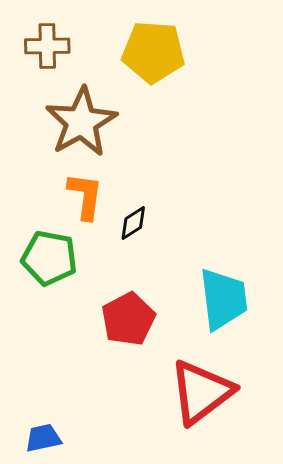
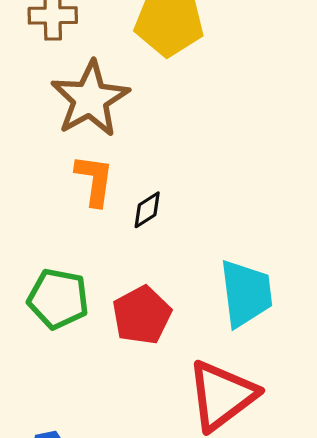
green pentagon: (49, 258) -> (58, 299), moved

